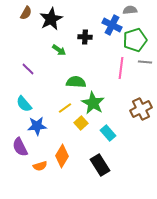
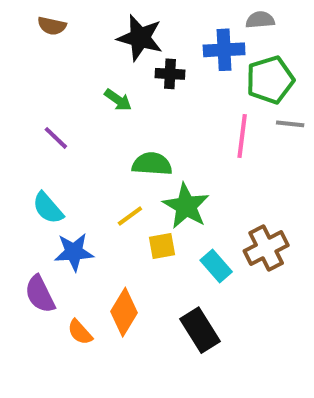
brown semicircle: (26, 13) -> (52, 26), turned 72
black star: (51, 19) -> (140, 38), moved, turned -30
blue cross: (112, 25) -> (224, 50), turned -30
brown cross: (141, 109) -> (266, 248), moved
yellow square: (81, 123) -> (162, 246), turned 32
orange semicircle: (40, 166) -> (80, 332), turned 64

